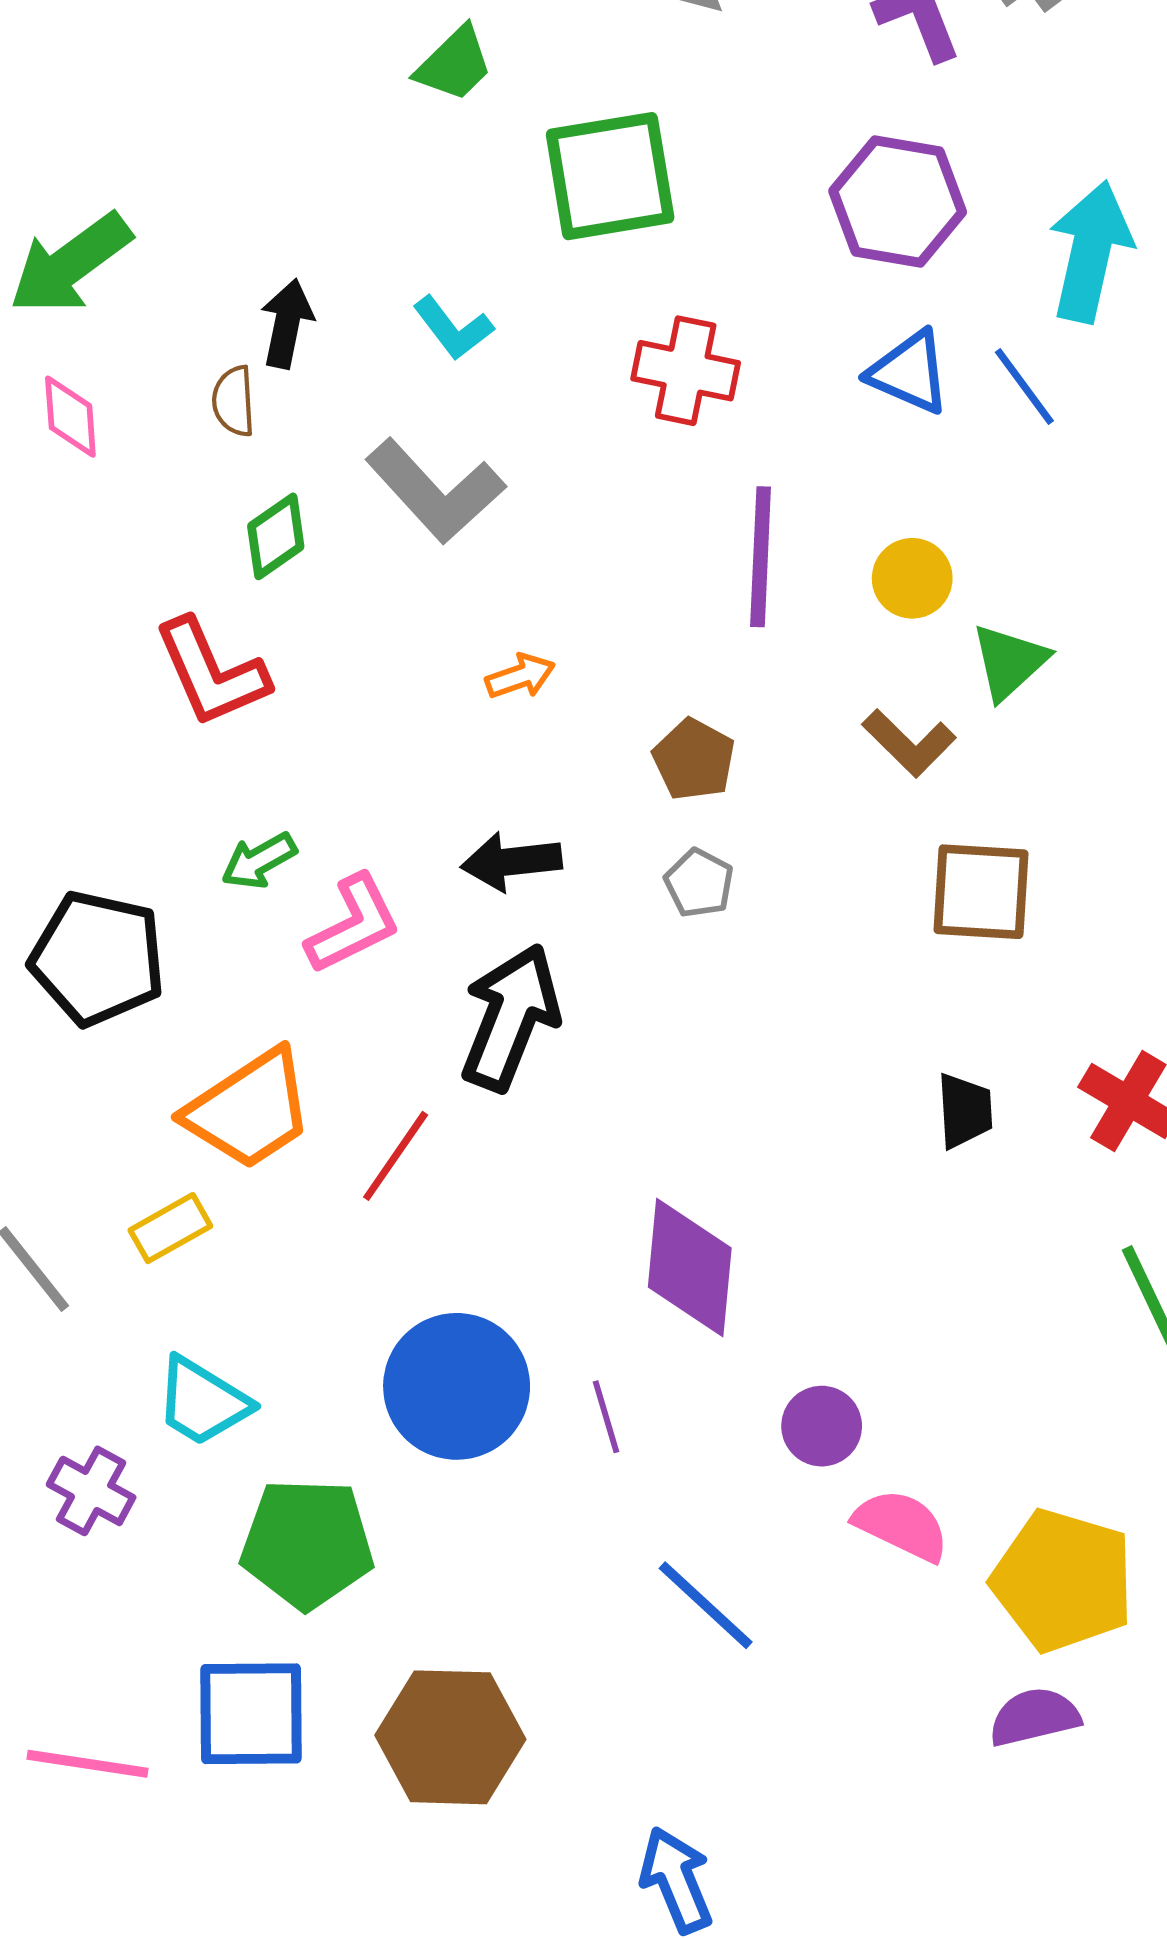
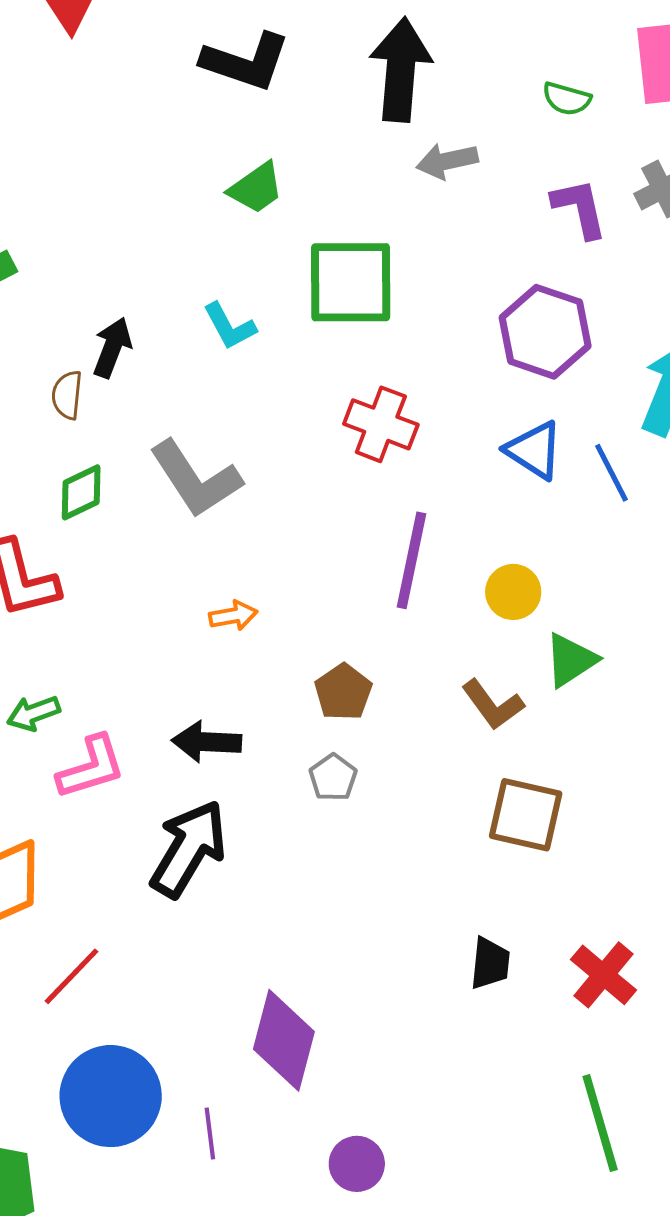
cyan L-shape: (453, 328) -> (229, 326), moved
red line: (396, 1156) -> (72, 976), moved

